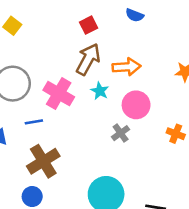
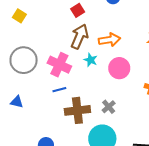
blue line: (34, 122) -> (59, 90), moved
gray cross: (121, 133) -> (109, 107), moved
brown cross: (43, 161) -> (77, 110), moved, turned 30

